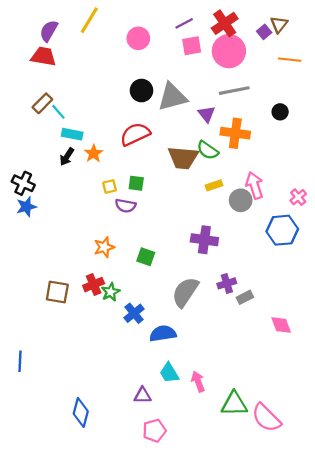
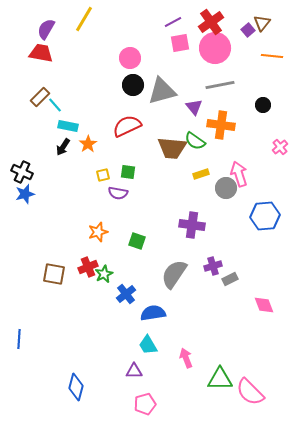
pink circle: (138, 38) -> (130, 58), moved
pink cross: (298, 197) -> (280, 147), moved
cyan trapezoid: (169, 373) -> (148, 345), moved

